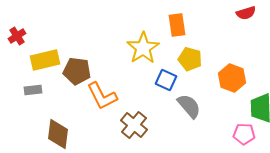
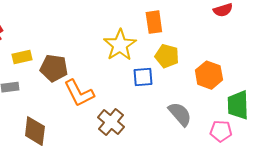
yellow rectangle: (45, 60) -> (22, 57), size x0.7
blue square: (166, 80) -> (143, 77), turned -30
gray semicircle: (189, 106) -> (180, 114), moved

